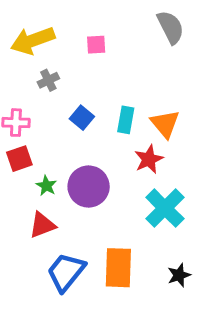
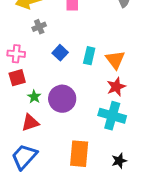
red star: (149, 159) -> (116, 87), moved
cyan cross: (165, 208) -> (112, 116), turned -32
blue trapezoid: (66, 272) -> (24, 157), moved

